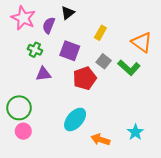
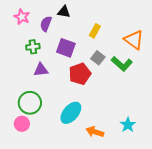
black triangle: (68, 13) -> (64, 12), turned 48
pink star: (23, 18) -> (22, 17), size x0.7
green cross: (35, 50) -> (33, 47), turned -32
green circle: (19, 108) -> (30, 103), moved

